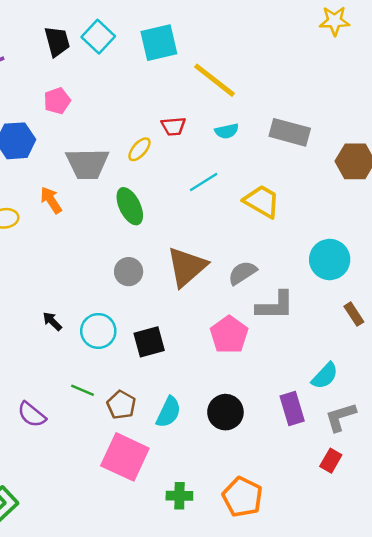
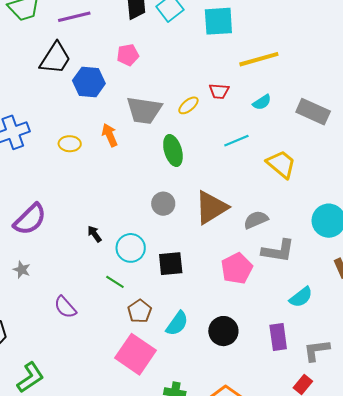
yellow line: (215, 80) -> (259, 59), turned -63
cyan semicircle: (227, 131) -> (262, 102), turned -30
cyan semicircle: (325, 376) -> (301, 297), moved
green line: (83, 390) -> (115, 282), moved

